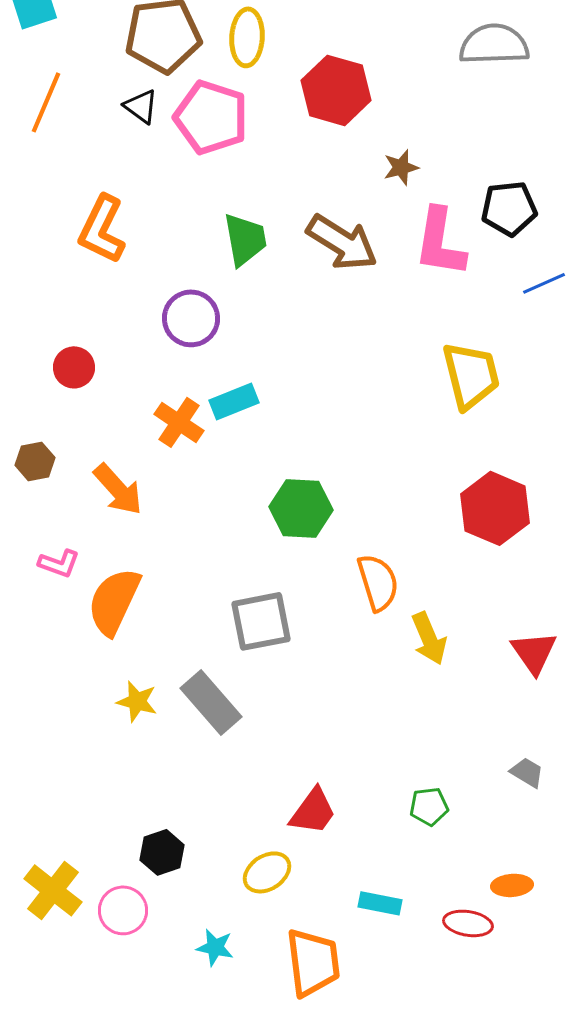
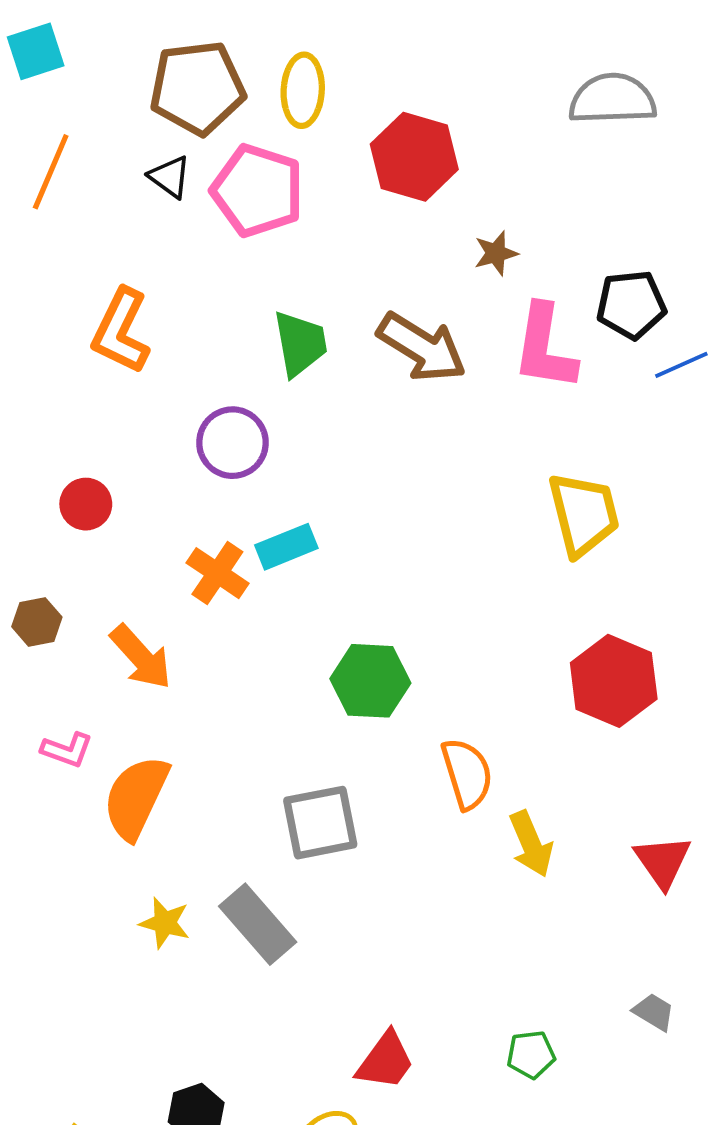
blue line: (544, 283) -> (681, 365), moved

